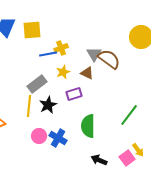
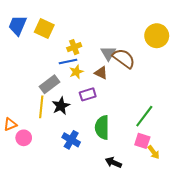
yellow square: (32, 30) -> (44, 29), turned 30
blue line: (48, 54) -> (68, 61), moved
pink circle: (39, 136) -> (24, 138), moved
pink square: (127, 158) -> (142, 141), moved, turned -35

